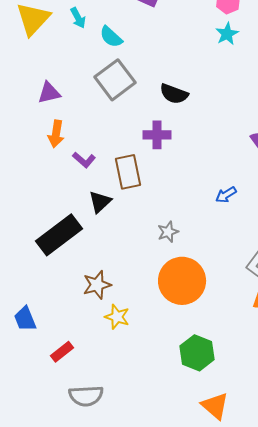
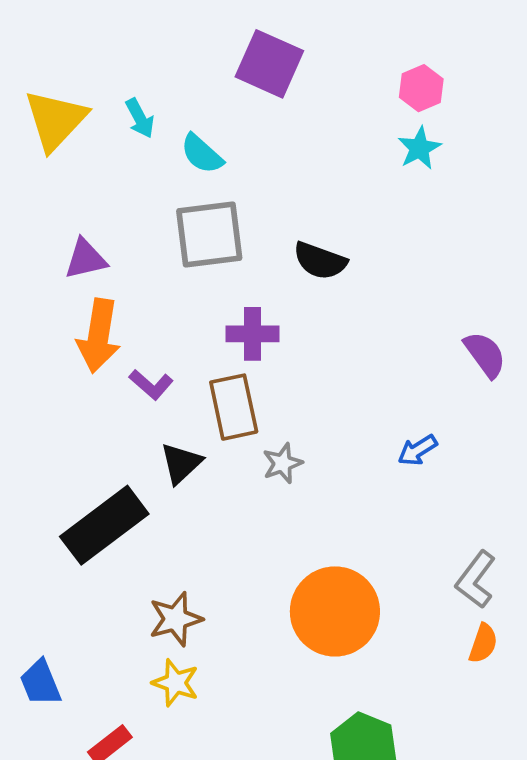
gray square: (115, 80) -> (209, 234), turned 30
orange arrow: (56, 134) -> (99, 336), size x1.4
purple cross: (157, 135) -> (252, 334), moved
gray star: (168, 232) -> (282, 463), moved
yellow star: (117, 317) -> (176, 683), moved

